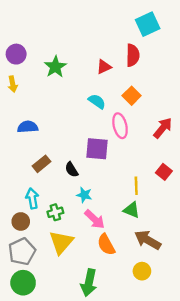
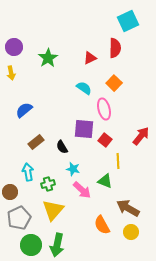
blue semicircle: (28, 127) -> (24, 110), turned -36
red arrow: (163, 128) -> (141, 136), moved
red square: (164, 172) -> (105, 140), moved
green triangle: (132, 210) -> (105, 181), moved
brown circle: (21, 221) -> (10, 192), moved
orange semicircle: (106, 245) -> (102, 225), moved
yellow circle: (142, 271) -> (131, 232), moved
green circle: (23, 283) -> (31, 245), moved
green arrow: (89, 283) -> (57, 245), moved

